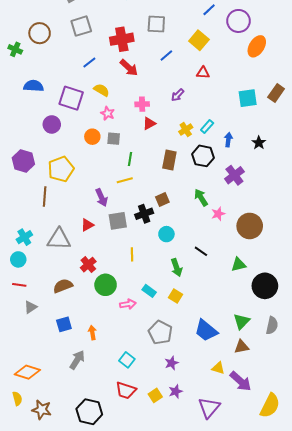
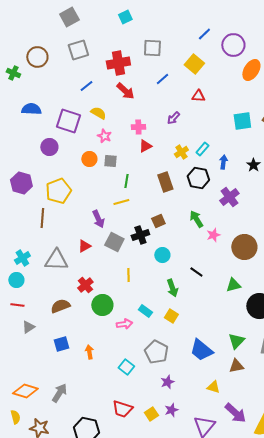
brown rectangle: (169, 160) -> (165, 182), turned -30
gray square: (118, 221) -> (114, 242), turned 36
gray arrow: (77, 360) -> (59, 393), moved
cyan square: (127, 360) -> (126, 367), moved
purple arrow: (241, 381) -> (235, 413), moved

